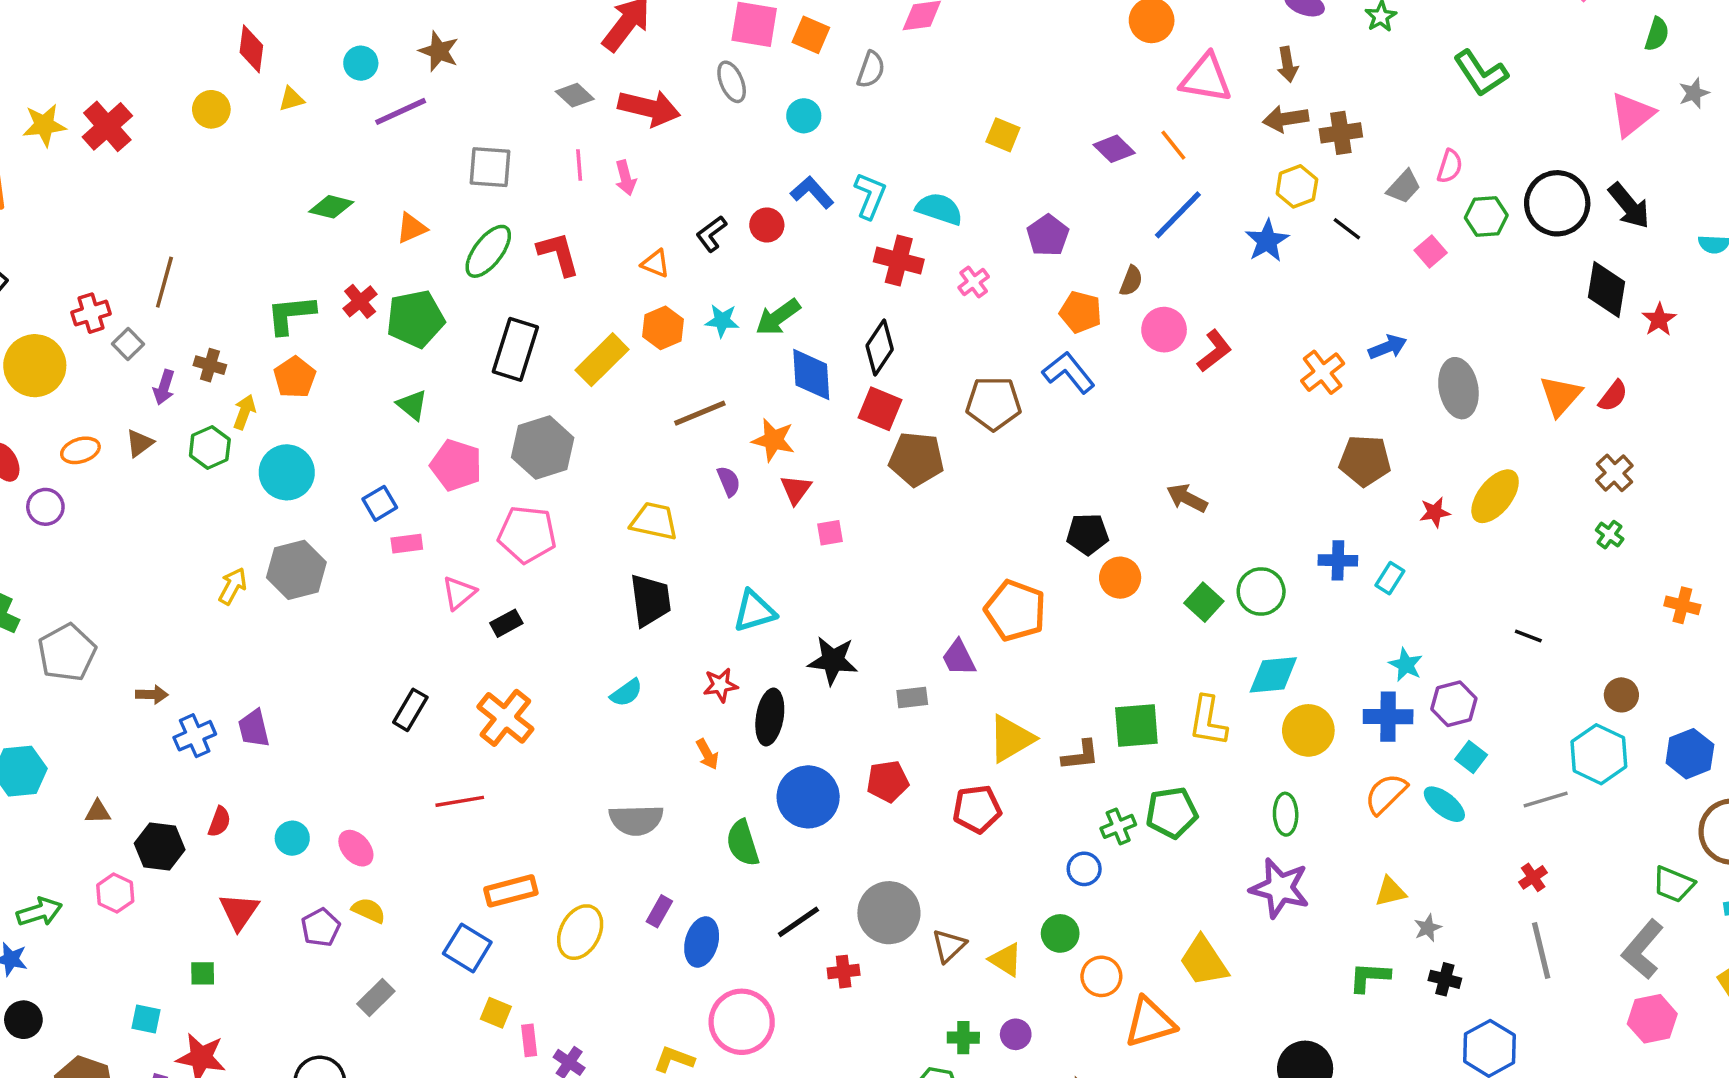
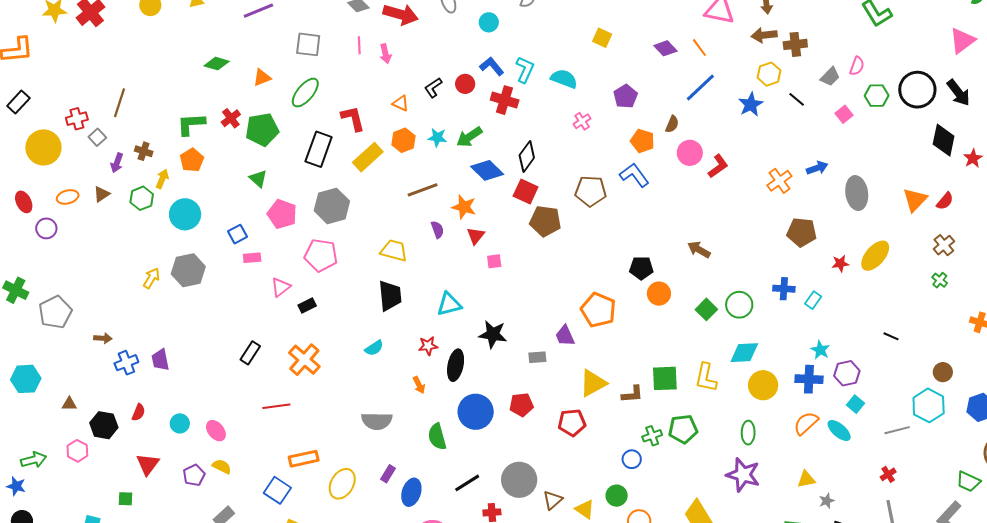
red L-shape: (558, 254) -> (353, 118), moved
red cross: (899, 260) -> (505, 100), moved
blue diamond: (811, 375) -> (487, 170), turned -44

